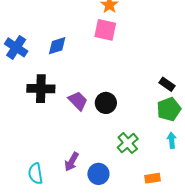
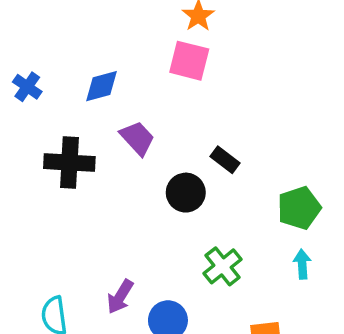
blue cross: (16, 47) -> (27, 87), size x0.7
black rectangle: (167, 84) -> (225, 160), moved
purple trapezoid: (78, 101) -> (137, 138), moved

